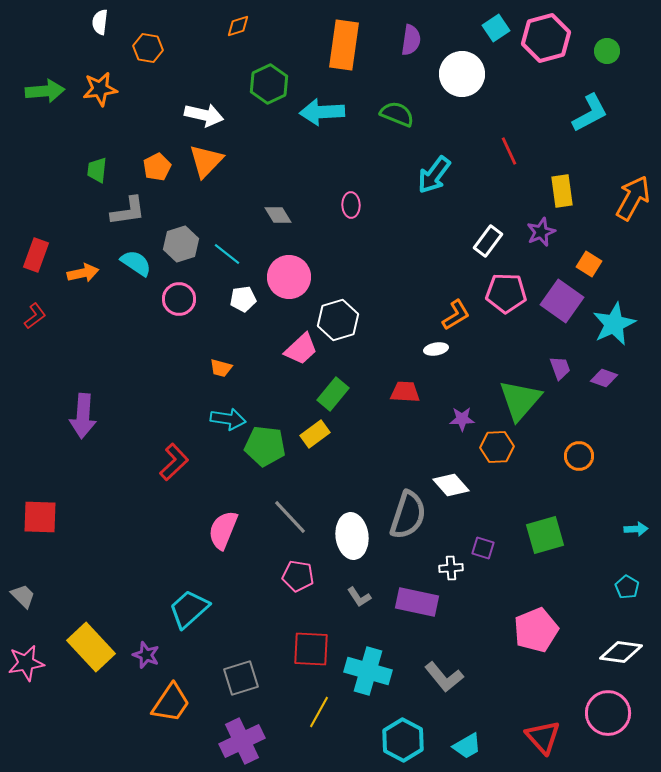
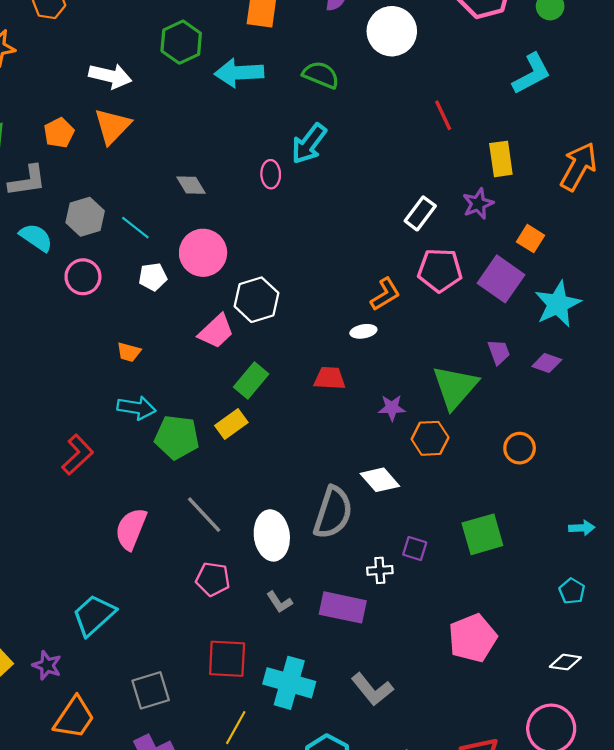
cyan arrow: (434, 175) -> (309, 144), moved
white diamond: (621, 652) -> (565, 662), size x0.7

